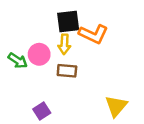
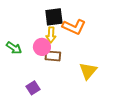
pink circle: (39, 54) -> (42, 47), moved
yellow triangle: (116, 106) -> (88, 71), moved

